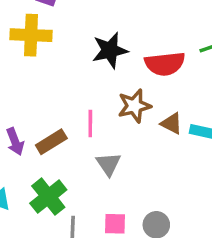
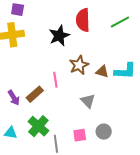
red semicircle: (165, 64) -> (83, 20), moved, turned 105
gray triangle: (108, 164) -> (88, 101), moved

